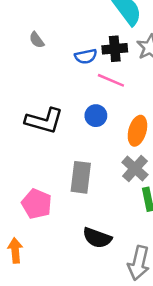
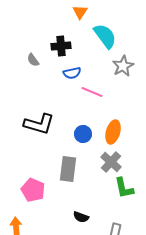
black cross: (115, 49) -> (61, 46), moved
blue circle: (96, 116) -> (83, 134), moved
black semicircle: (97, 238) -> (81, 217), size x0.7

